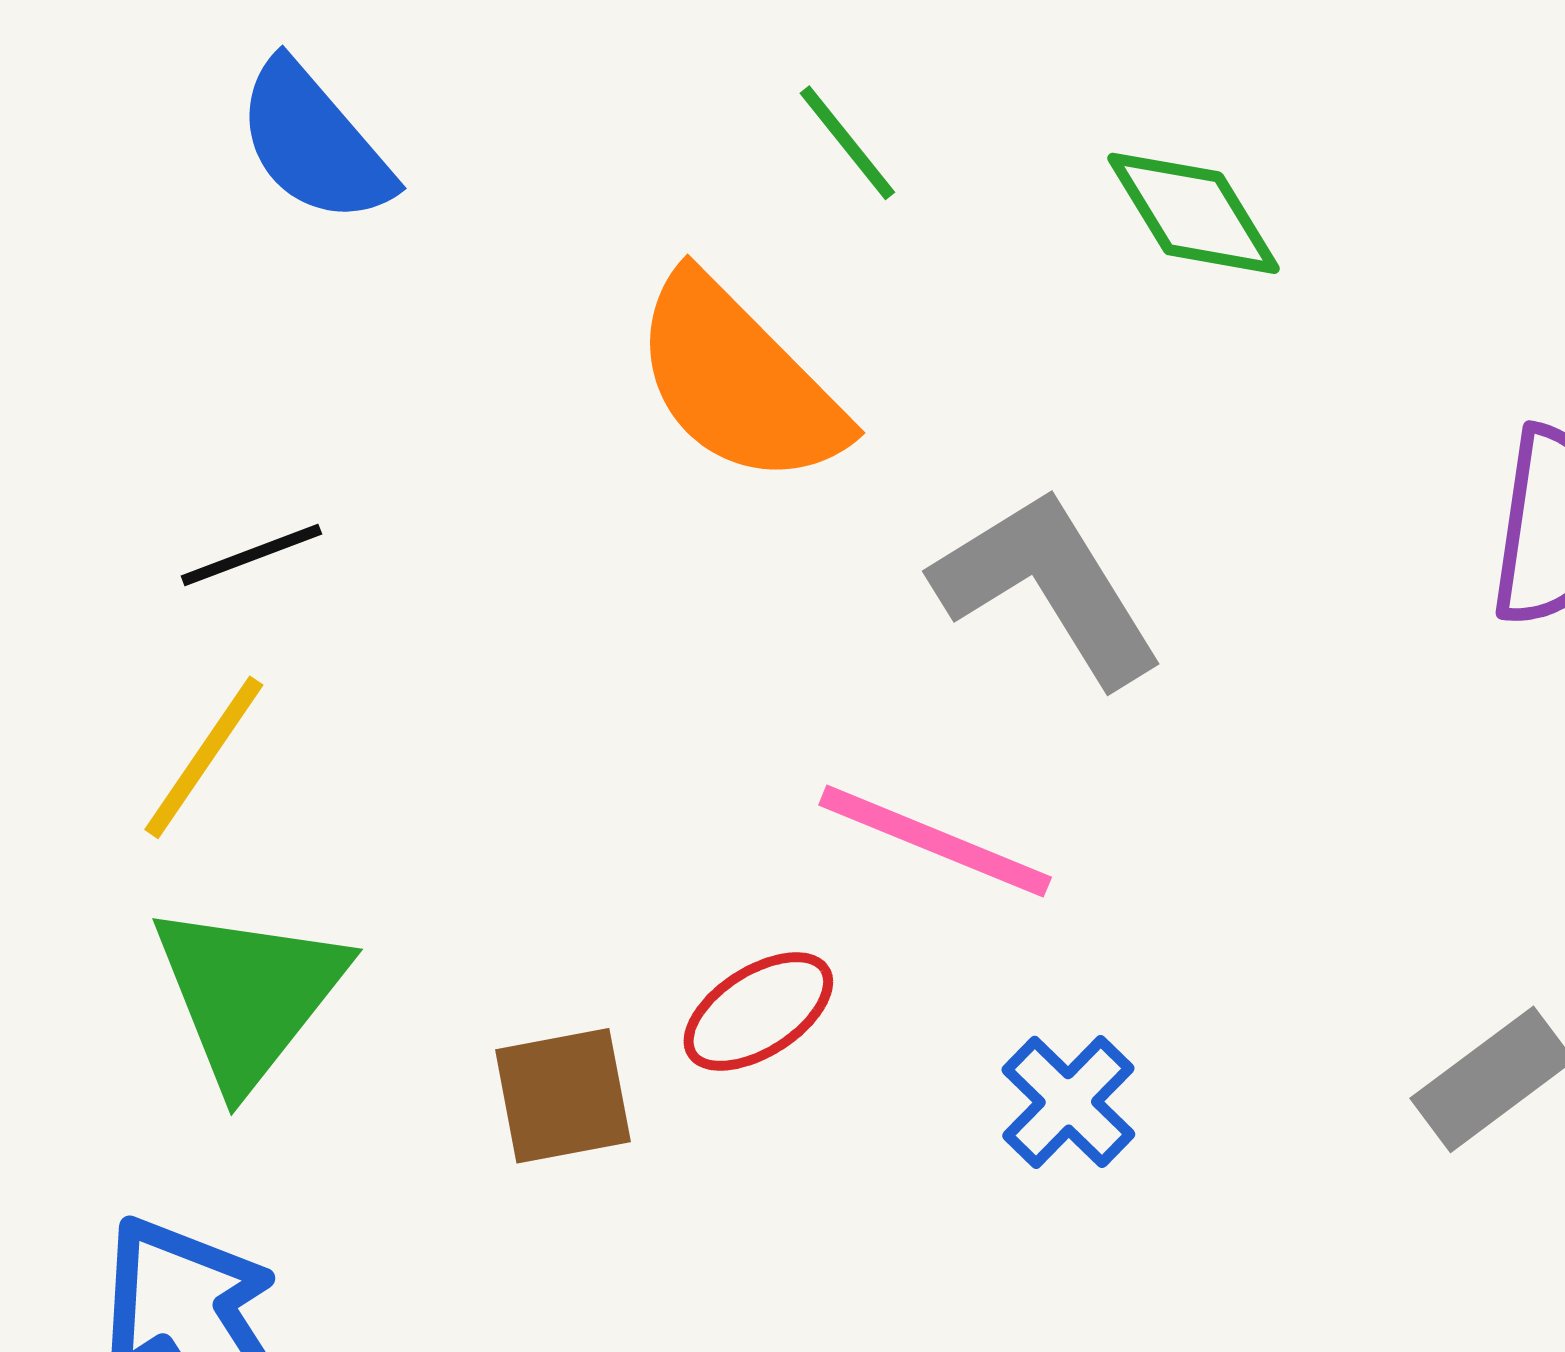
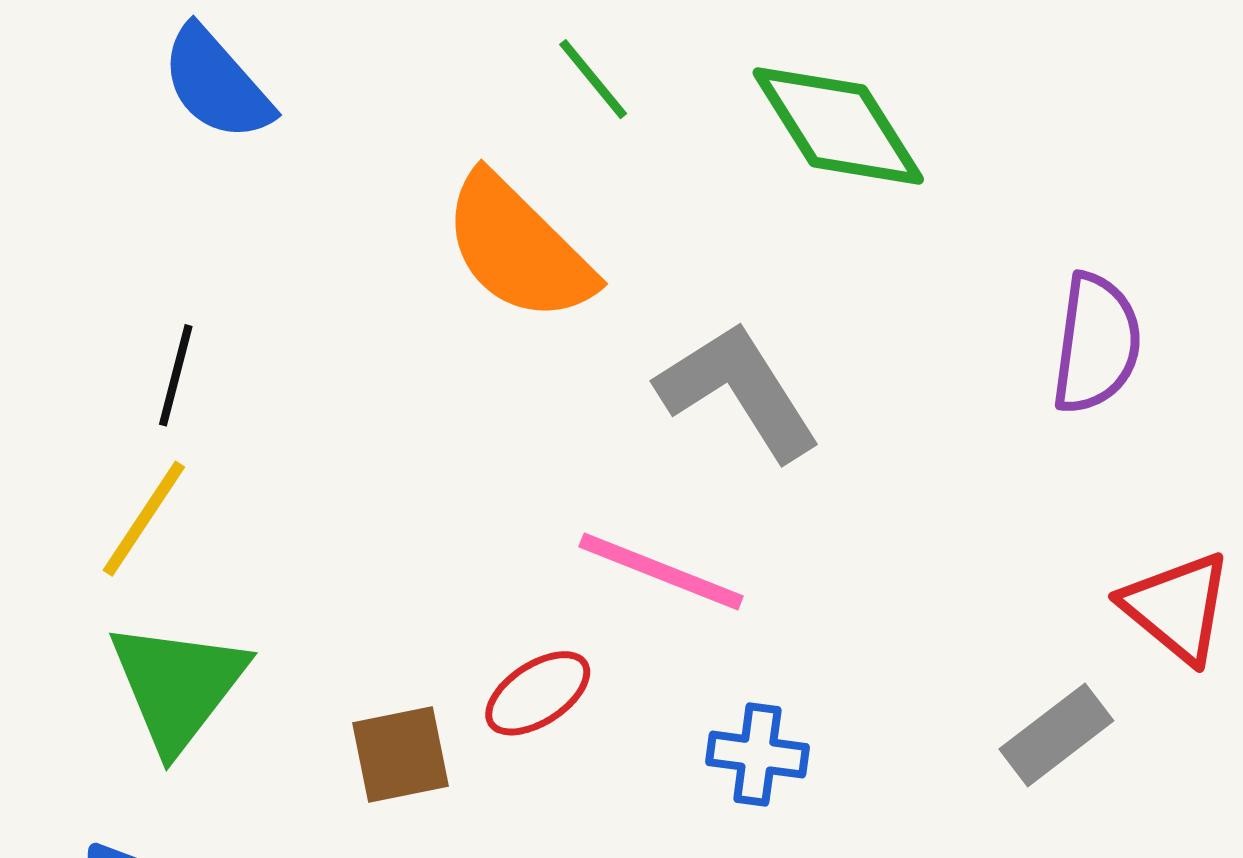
green diamond: (1194, 213) -> (838, 126), size x1.4
black line: (251, 555) -> (176, 375), turned -54
blue cross: (1068, 1102) -> (757, 755), turned -36

